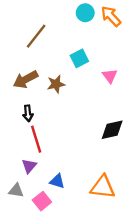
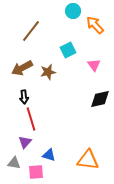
orange arrow: (111, 16) -> (95, 25), moved
black diamond: (112, 130) -> (100, 99), moved
pink square: (42, 201) -> (36, 172), turned 35

